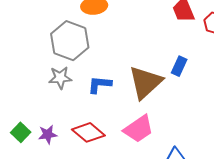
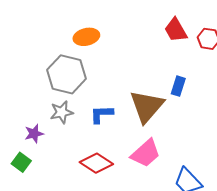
green square: (21, 132) -> (21, 162), moved
purple star: (48, 134) -> (34, 134), moved

